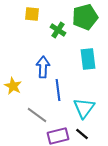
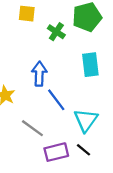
blue line: (58, 90) -> (56, 100), turned -30

